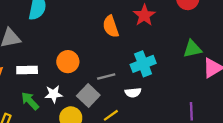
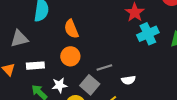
orange semicircle: (111, 26) -> (71, 29), moved
cyan cross: (143, 64) -> (148, 34), moved

